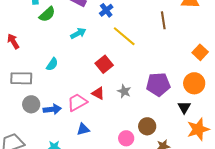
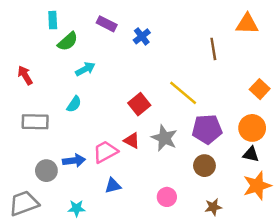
cyan arrow: (78, 33) -> (85, 69), moved
yellow line: (124, 36) -> (183, 93), moved
gray star: (124, 91) -> (164, 138), size x1.5
gray circle: (31, 104) -> (46, 171), moved
black triangle: (184, 107) -> (251, 154), moved, turned -48
brown circle: (147, 126) -> (204, 166), moved

